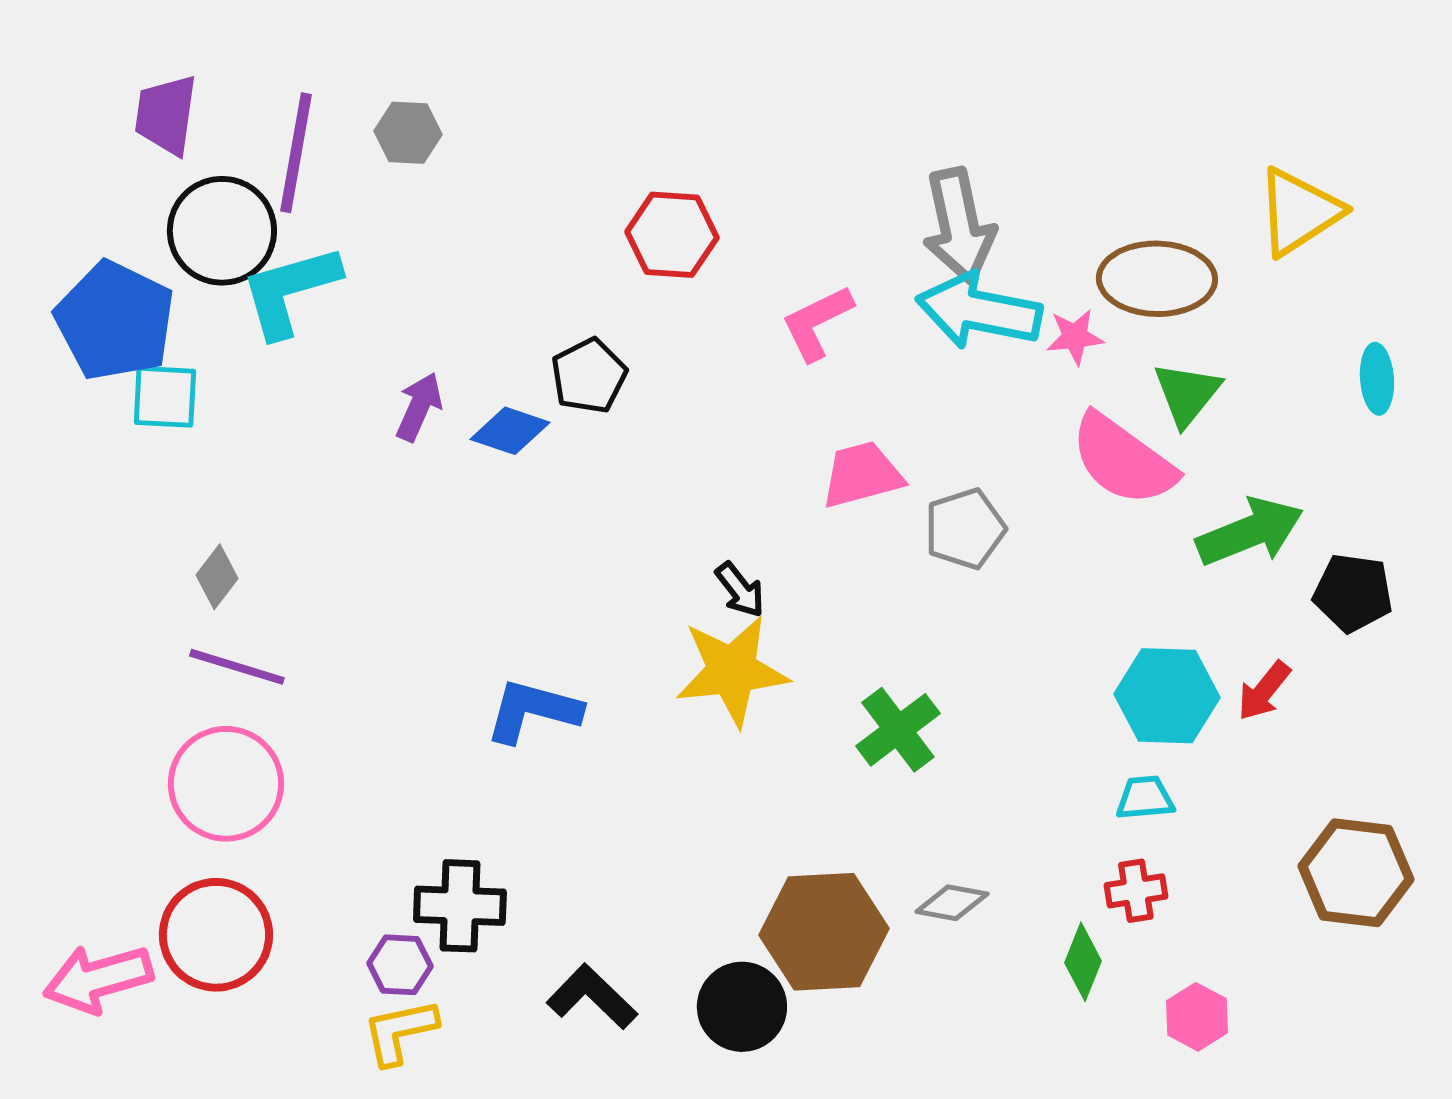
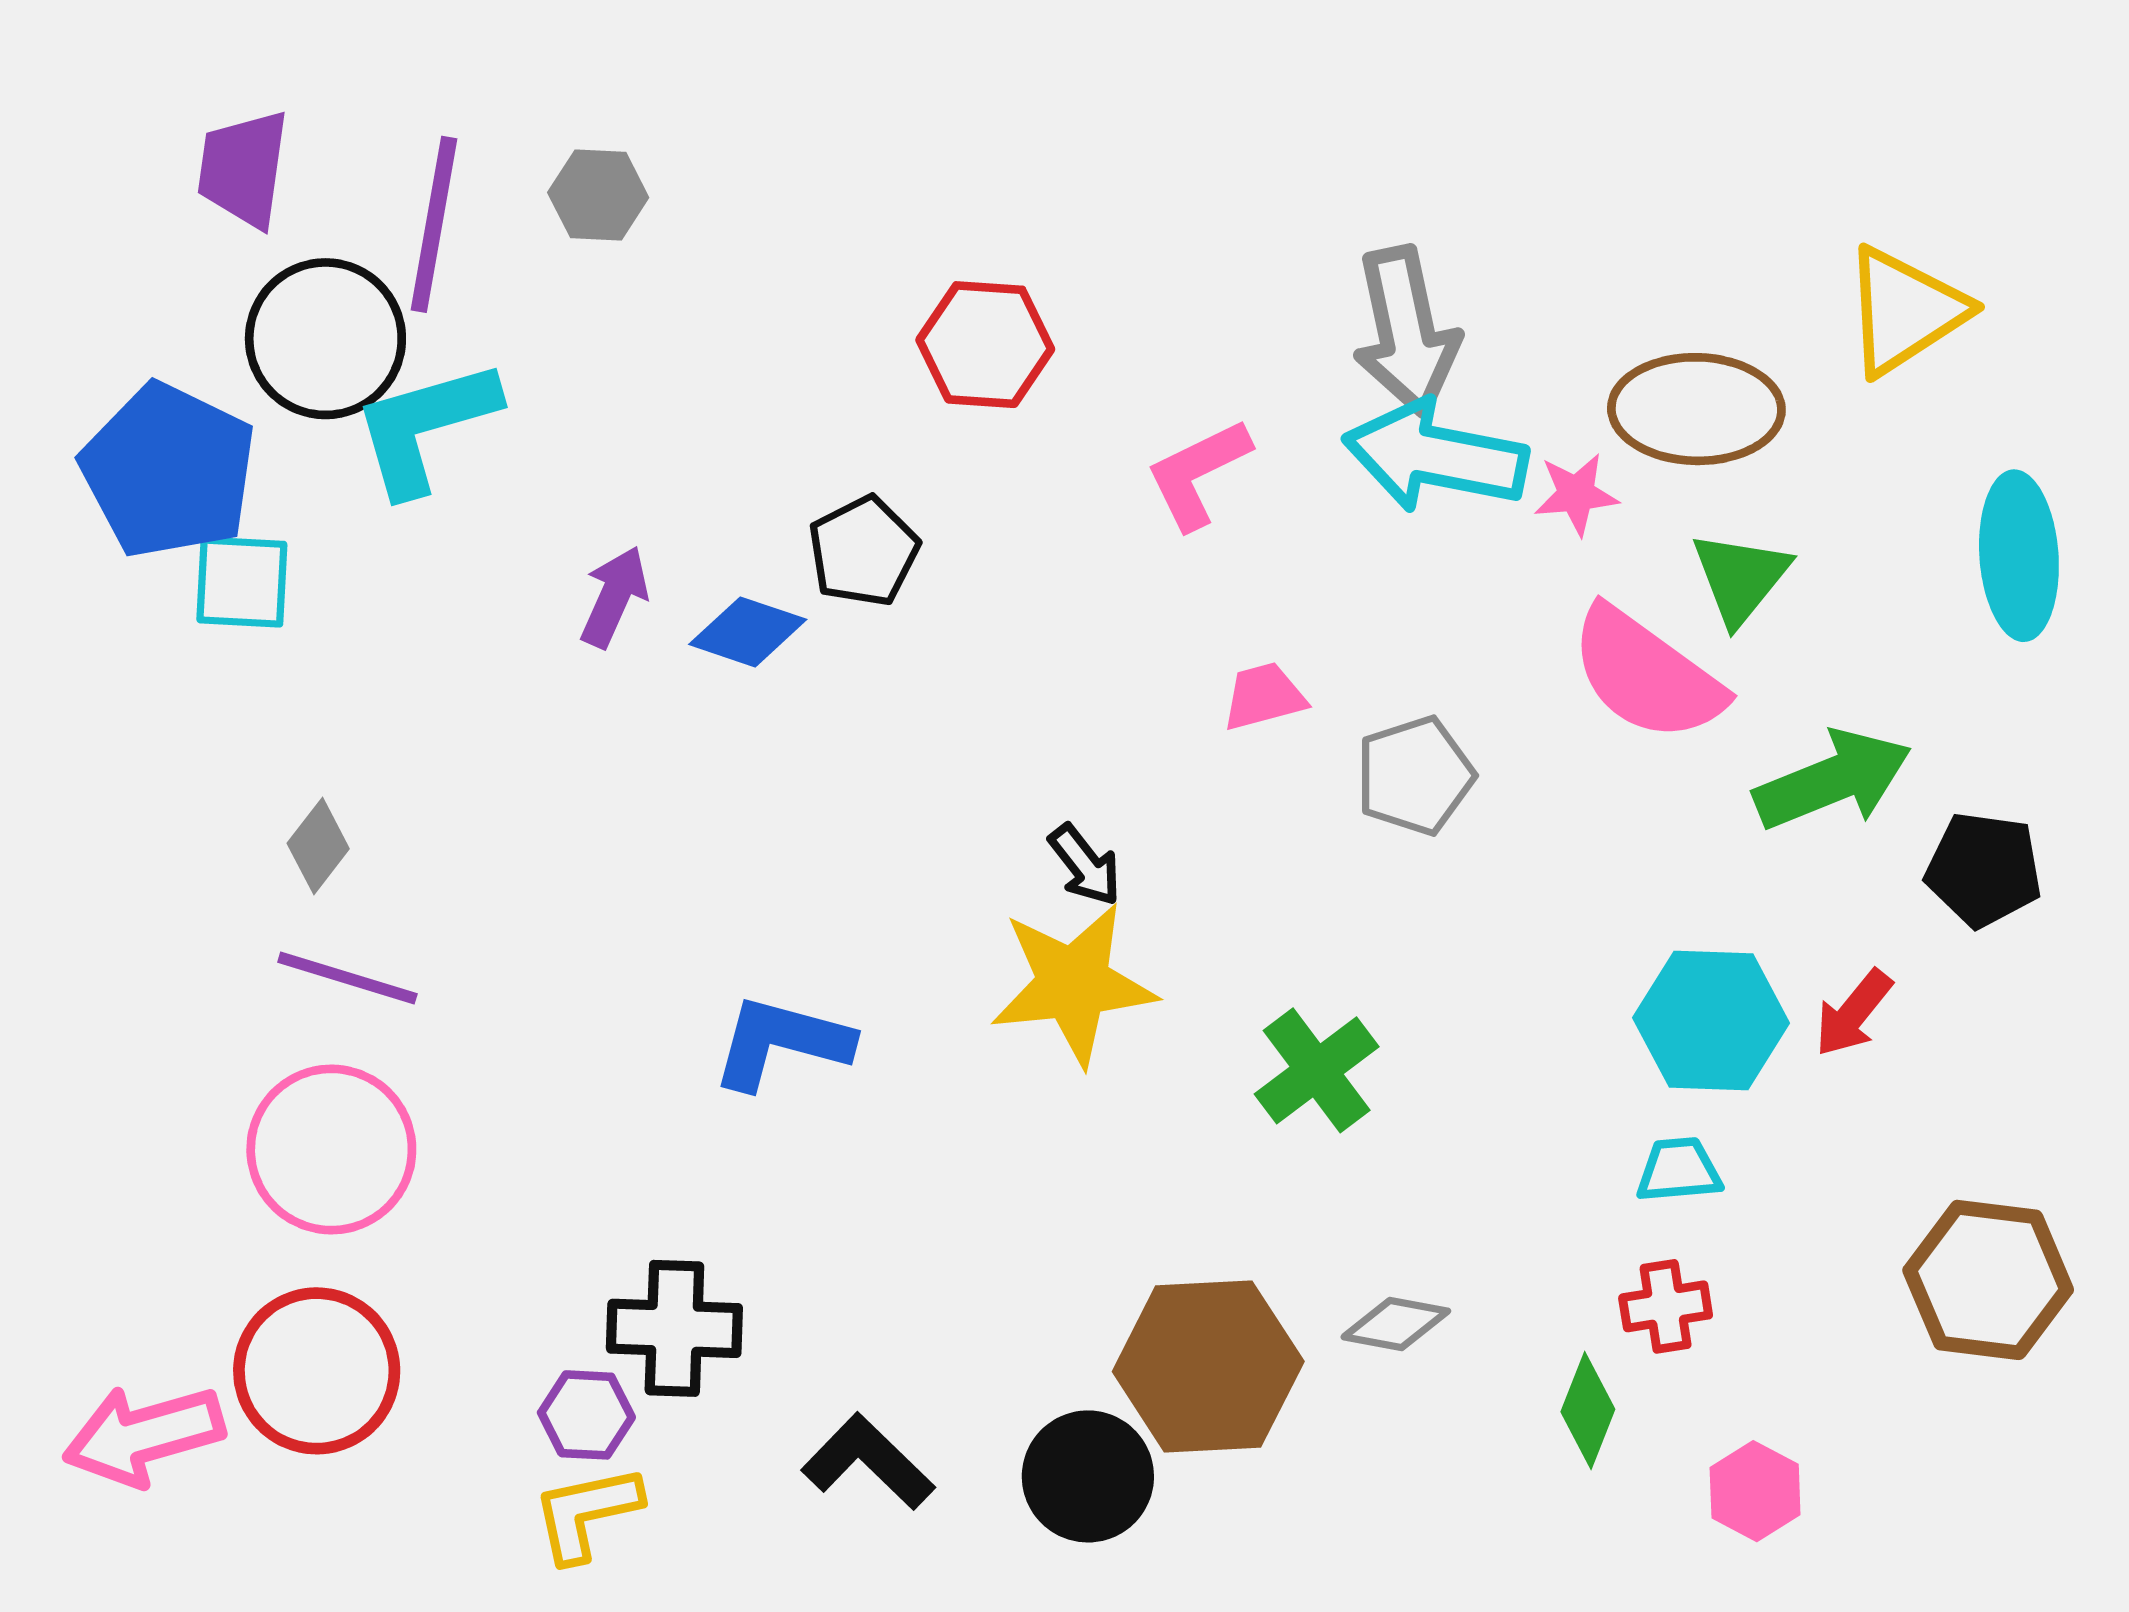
cyan ellipse: (1377, 379) -> (2019, 556), size x1.6
pink trapezoid: (862, 475) -> (1264, 696), size x0.7

